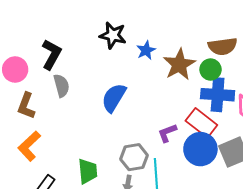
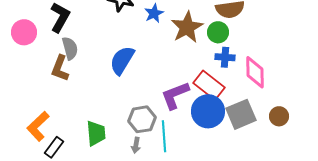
blue cross: (218, 95) -> (225, 57), size x0.6
brown L-shape: (26, 106) -> (60, 68), moved
purple L-shape: (167, 133) -> (175, 95), size x1.5
orange L-shape: (29, 146) -> (38, 126), moved

